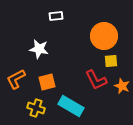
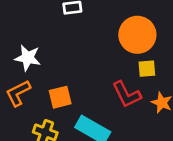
white star: (39, 49) -> (28, 58), moved

